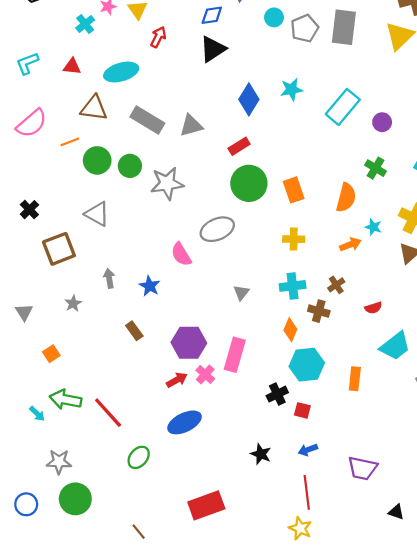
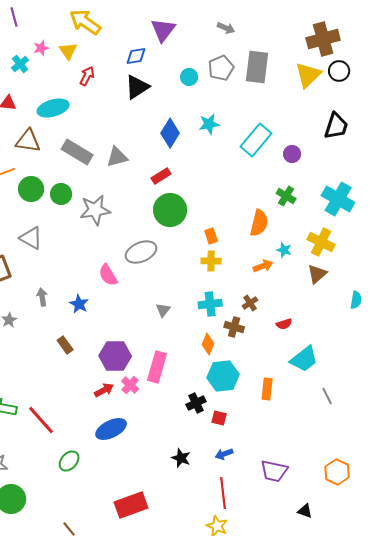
cyan circle: (274, 17) -> (189, 77), moved
orange rectangle: (294, 190) -> (211, 236), moved, size x0.7

